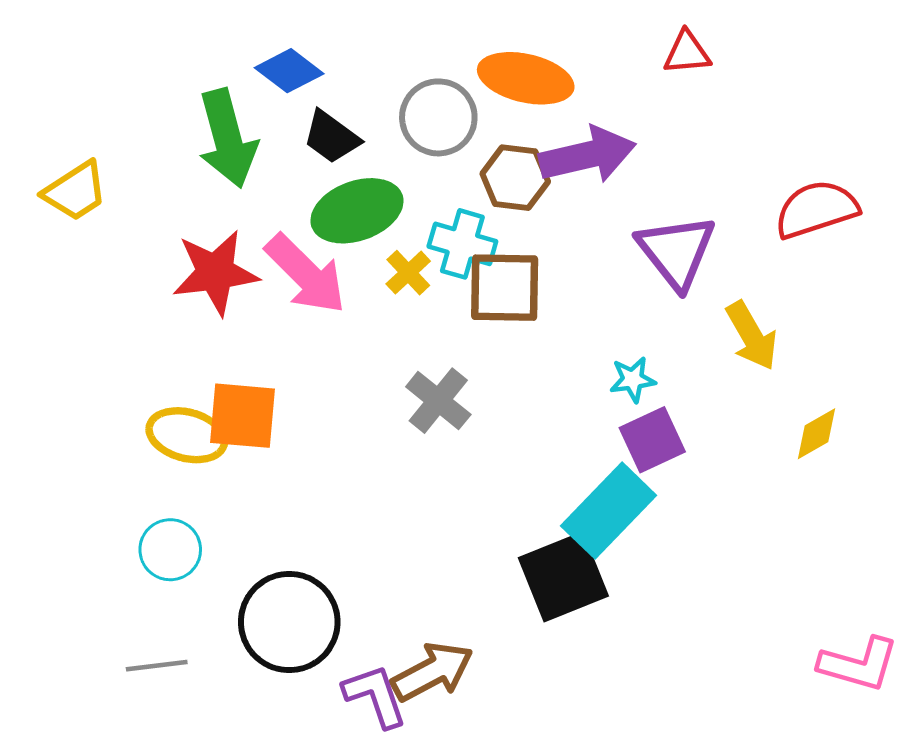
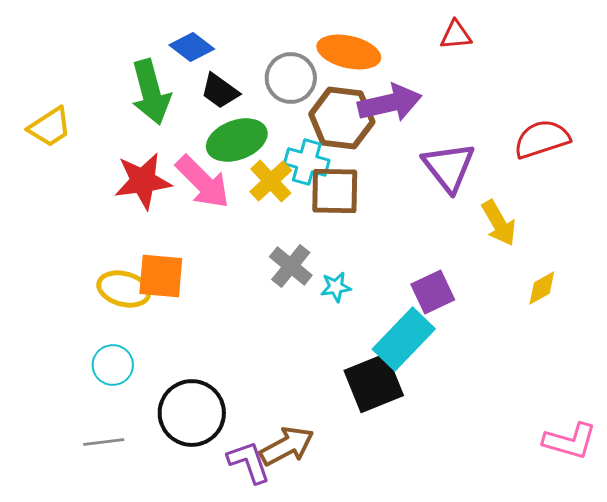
brown hexagon: (515, 178) -> (342, 118), size x1.4
yellow cross: (408, 273) -> (271, 181), size x1.4
cyan star: (633, 380) -> (336, 287), moved

